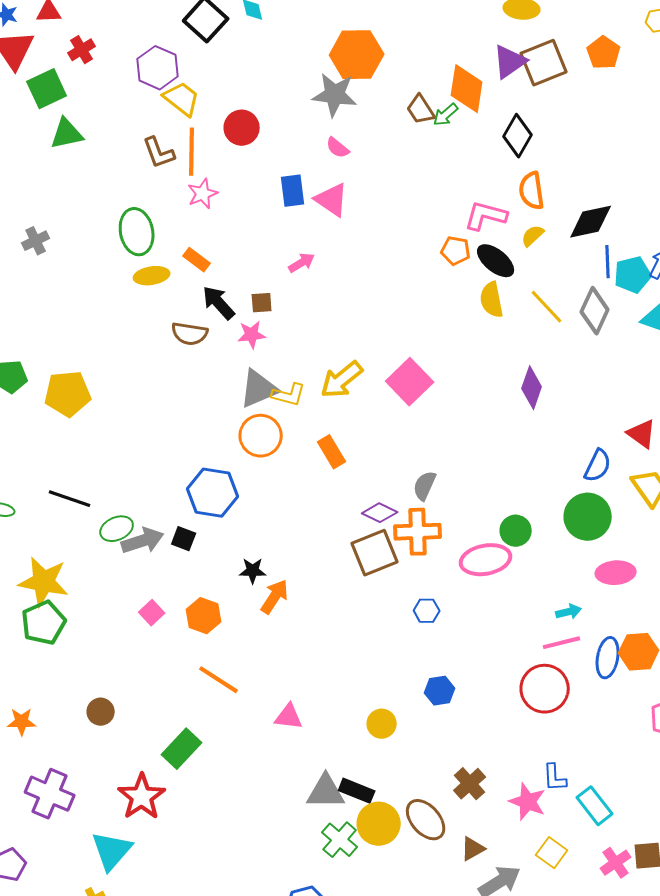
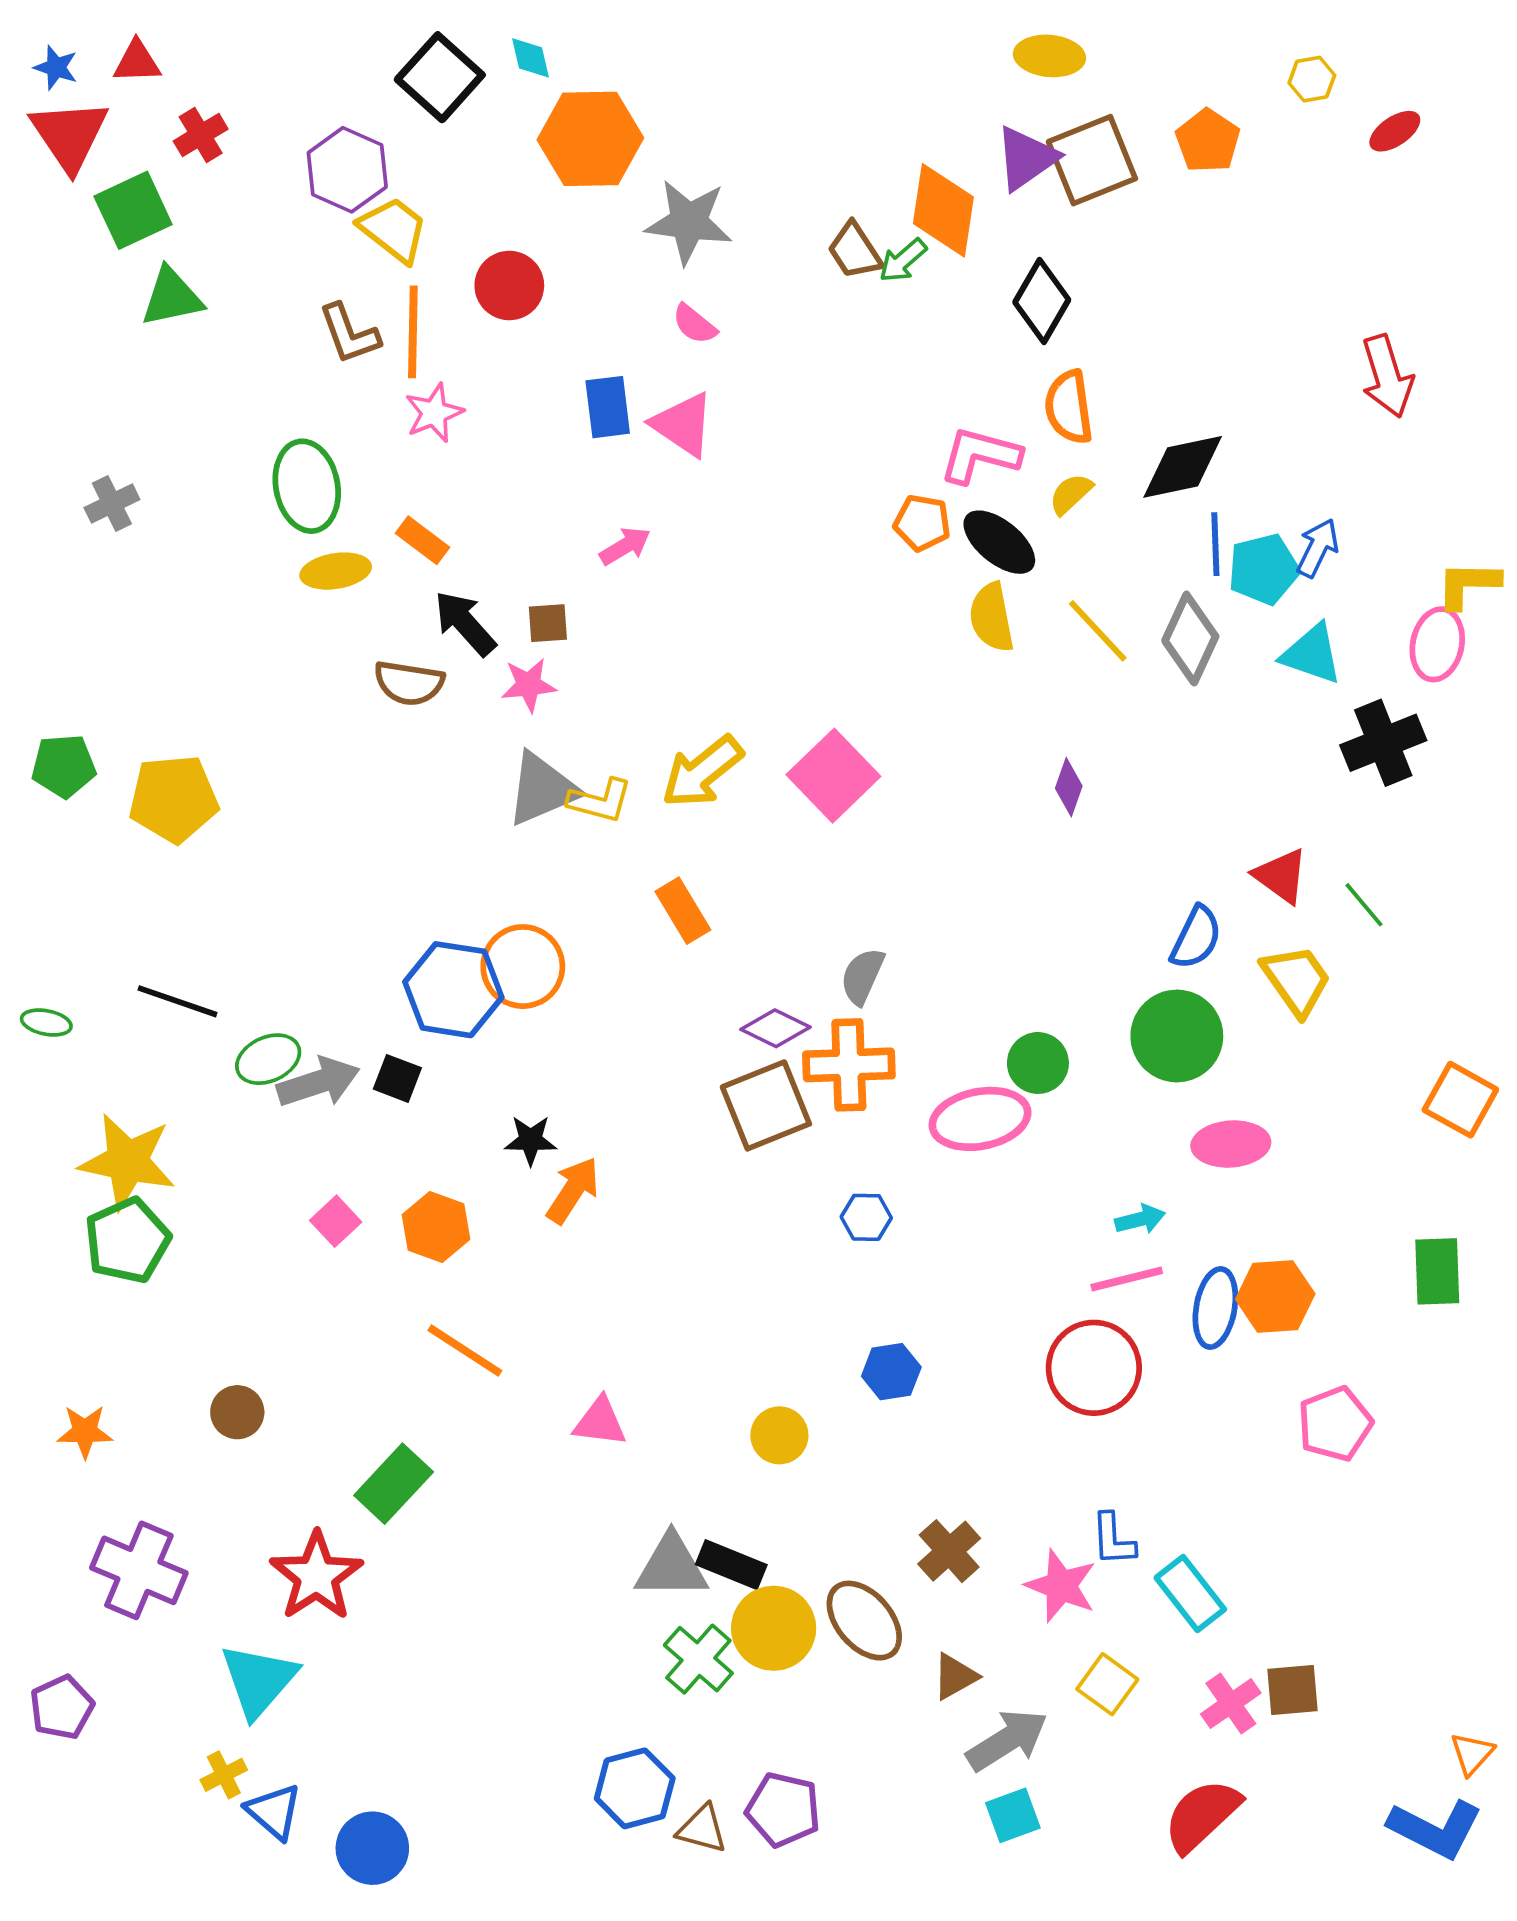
orange hexagon: (357, 55) -> (590, 139), moved
purple diamond: (532, 388) -> (1069, 787), size x0.7
orange circle: (261, 436) -> (523, 967), moved

